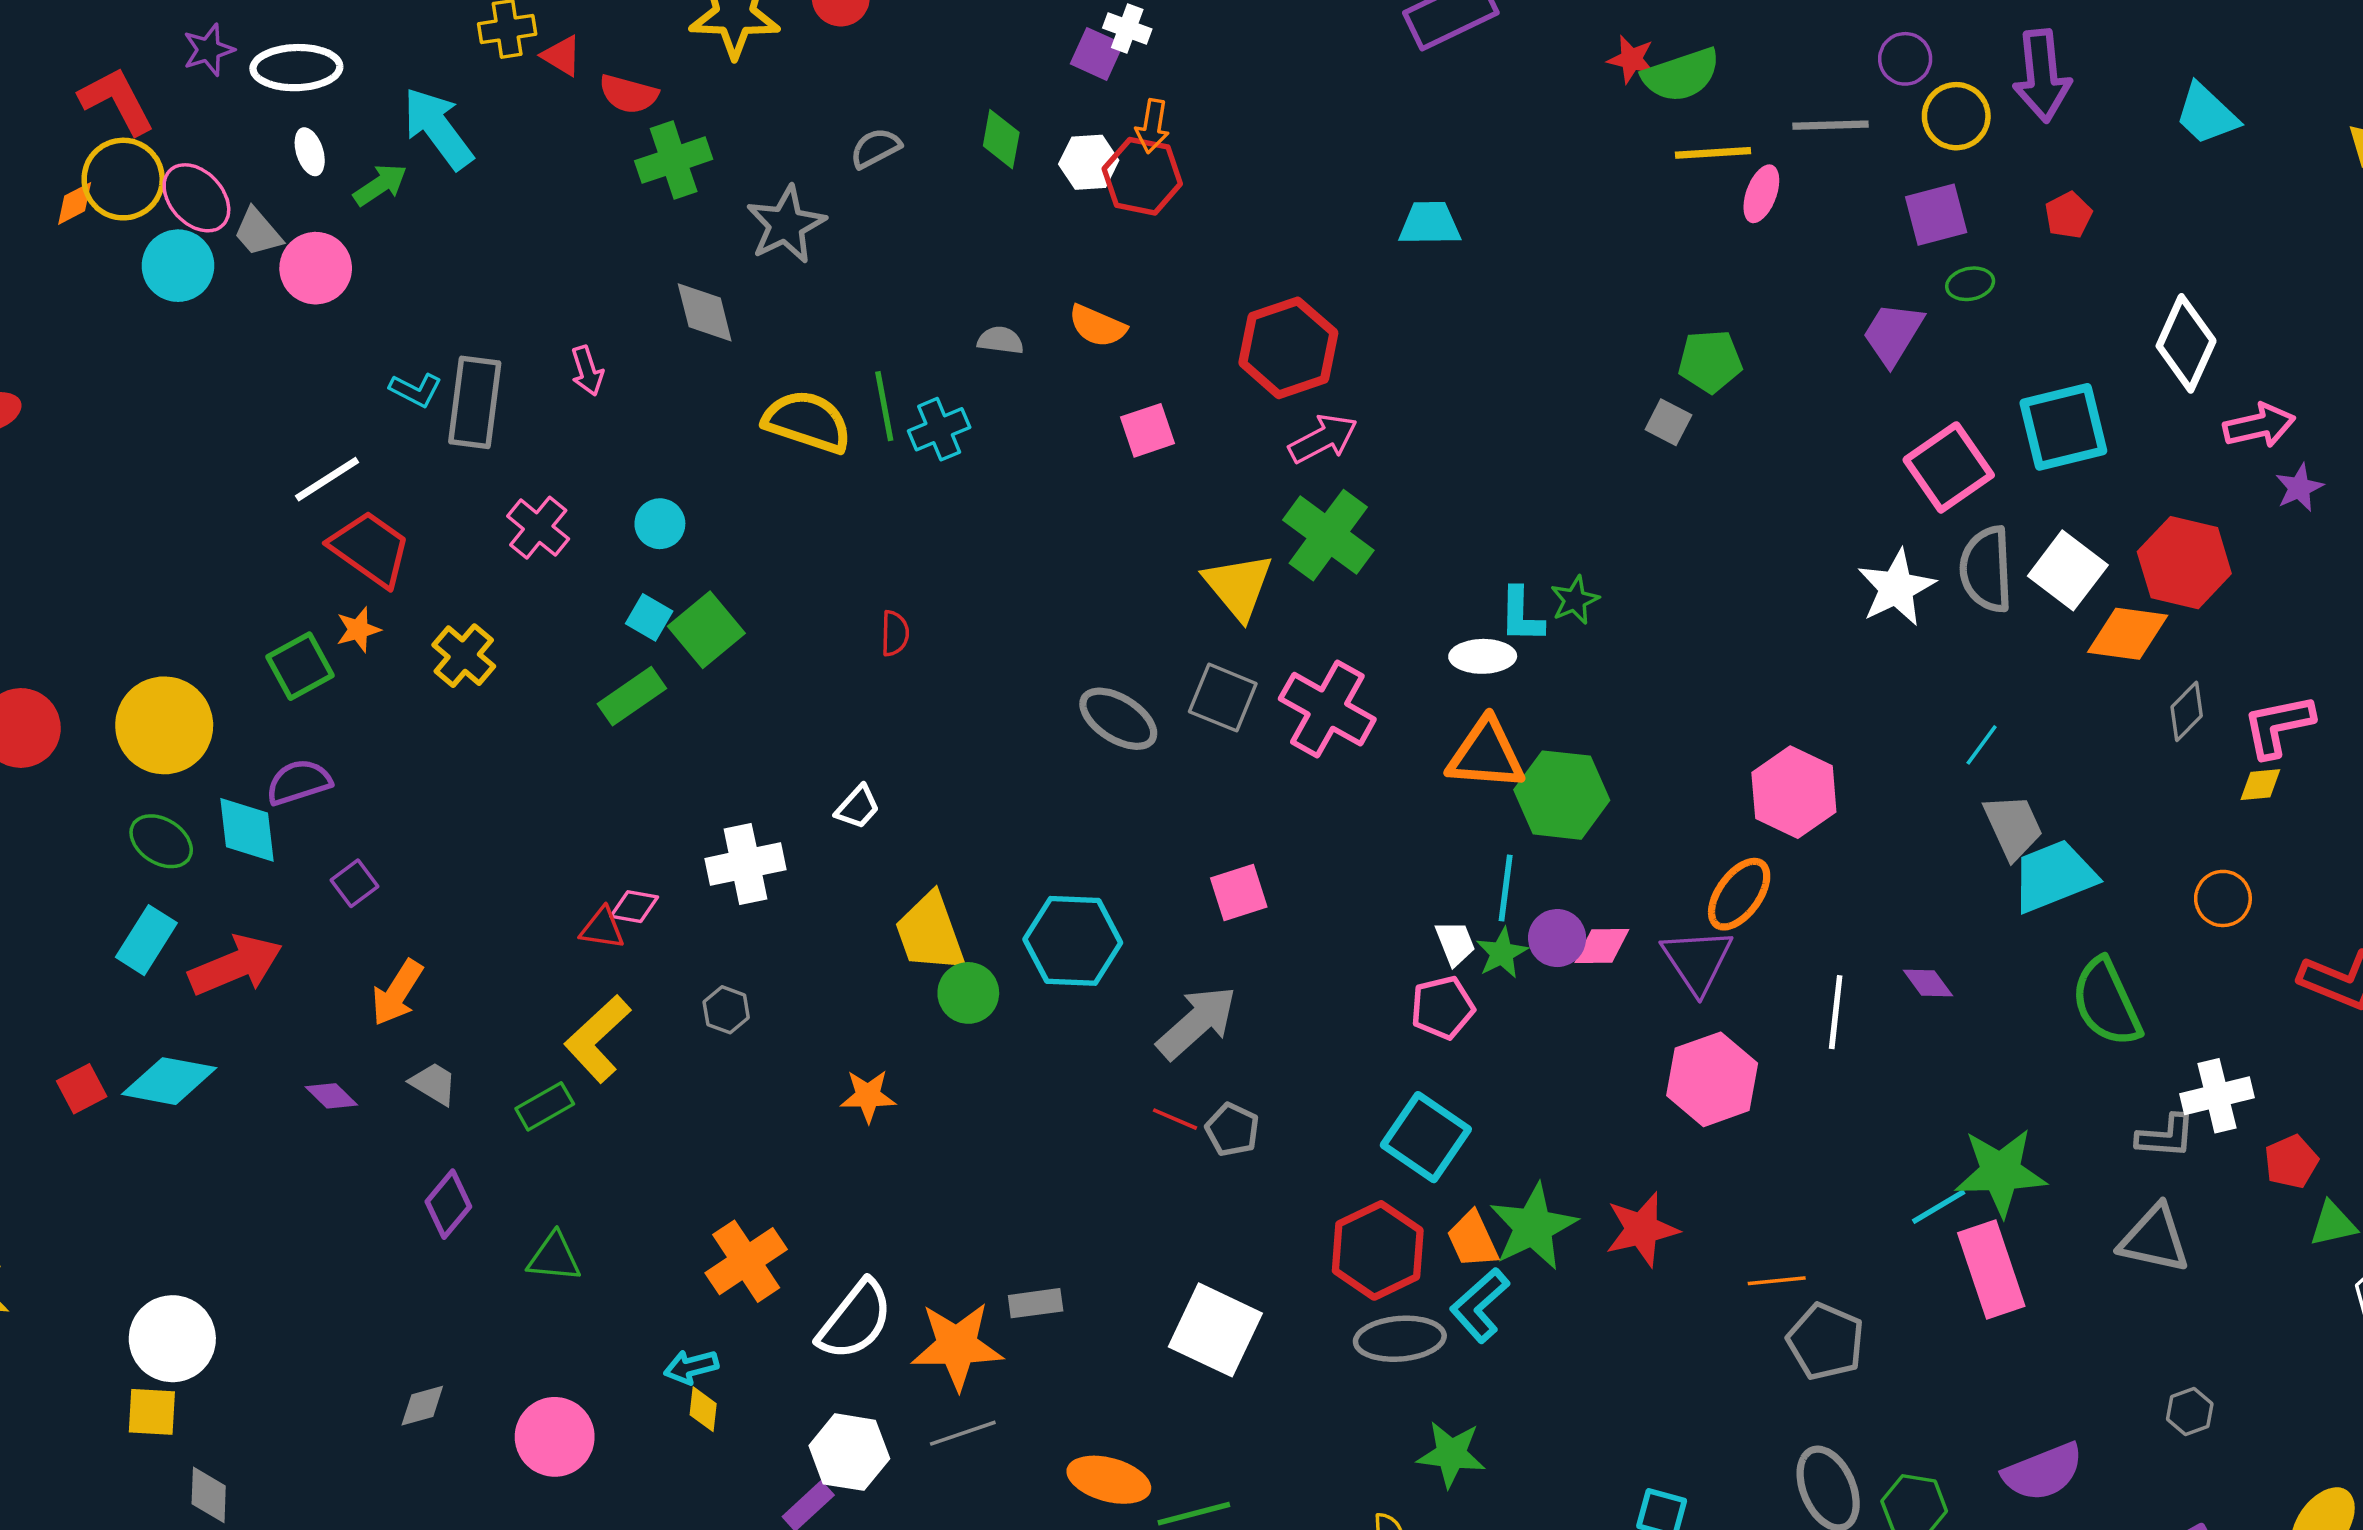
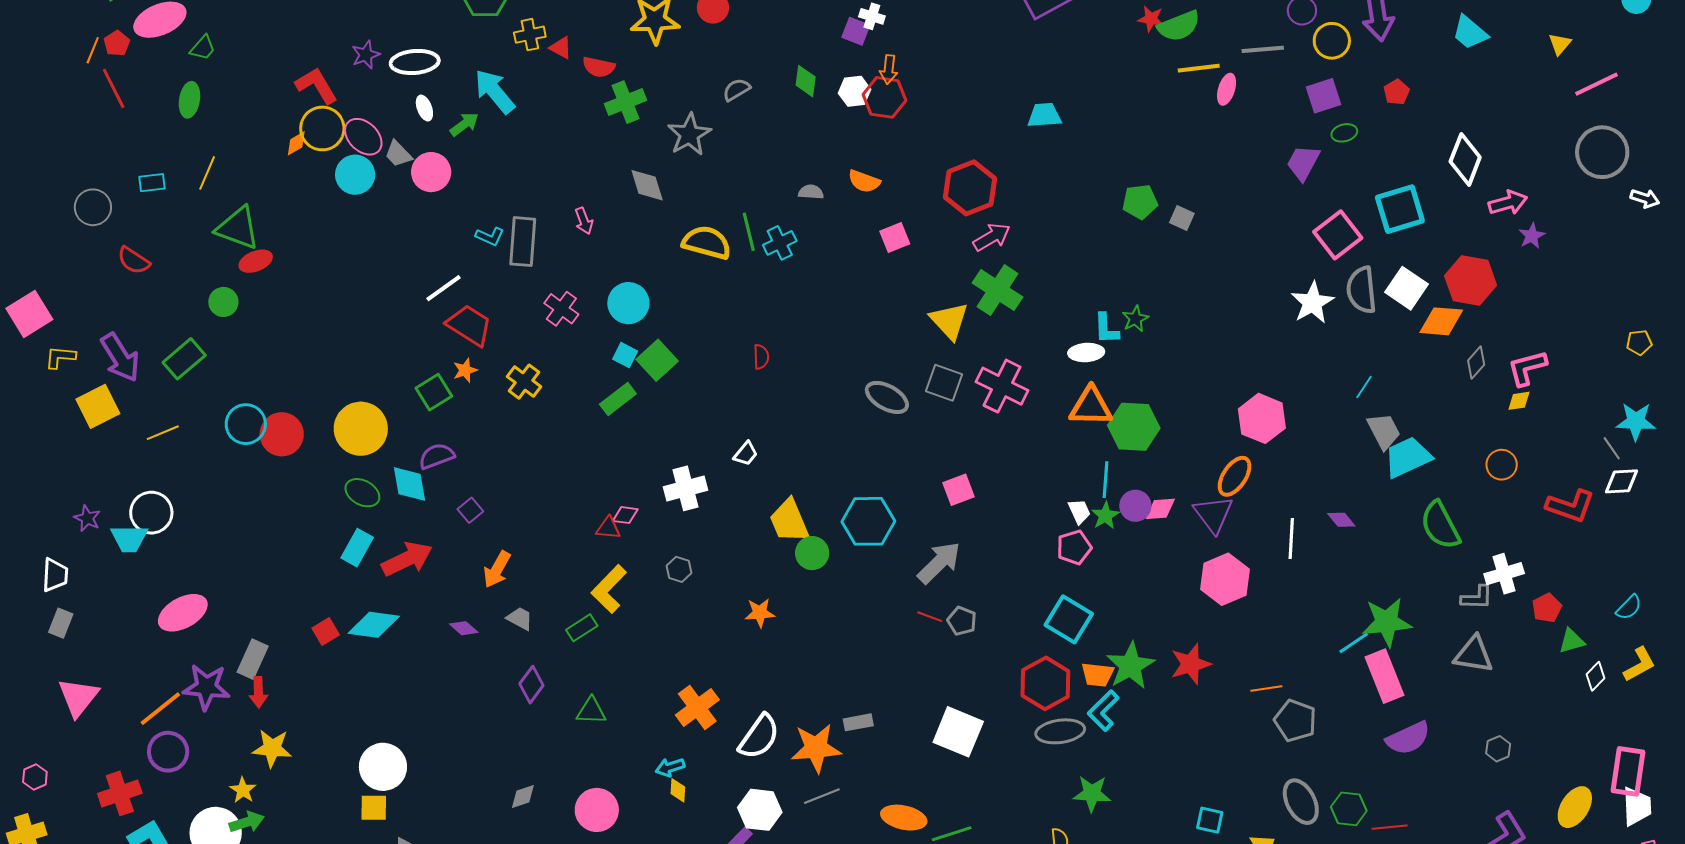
green pentagon: (1710, 361) -> (1140, 202), moved
cyan circle: (660, 524) -> (628, 303), size x1.5
orange trapezoid: (1473, 1240) -> (1097, 675), turned -56
purple semicircle: (2043, 1472) -> (1408, 738), moved

